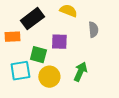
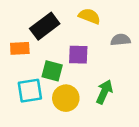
gray semicircle: (93, 30) -> (120, 40), turned -91

